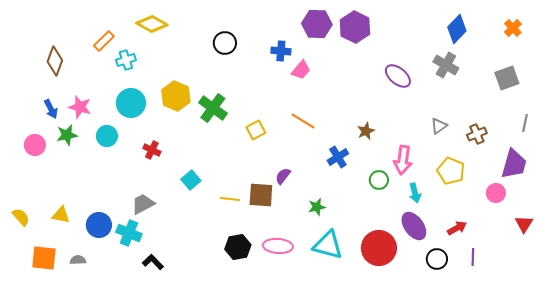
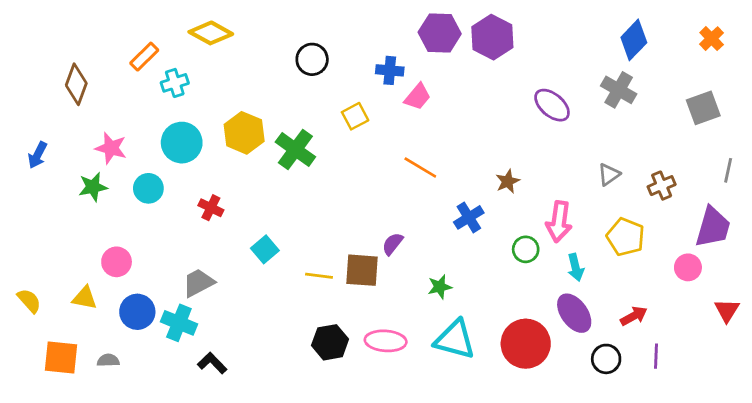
blue arrow: (51, 109) -> (37, 155), moved, turned 54
yellow square: (256, 130) -> (355, 116), moved
pink circle: (35, 145) -> (117, 262), moved

